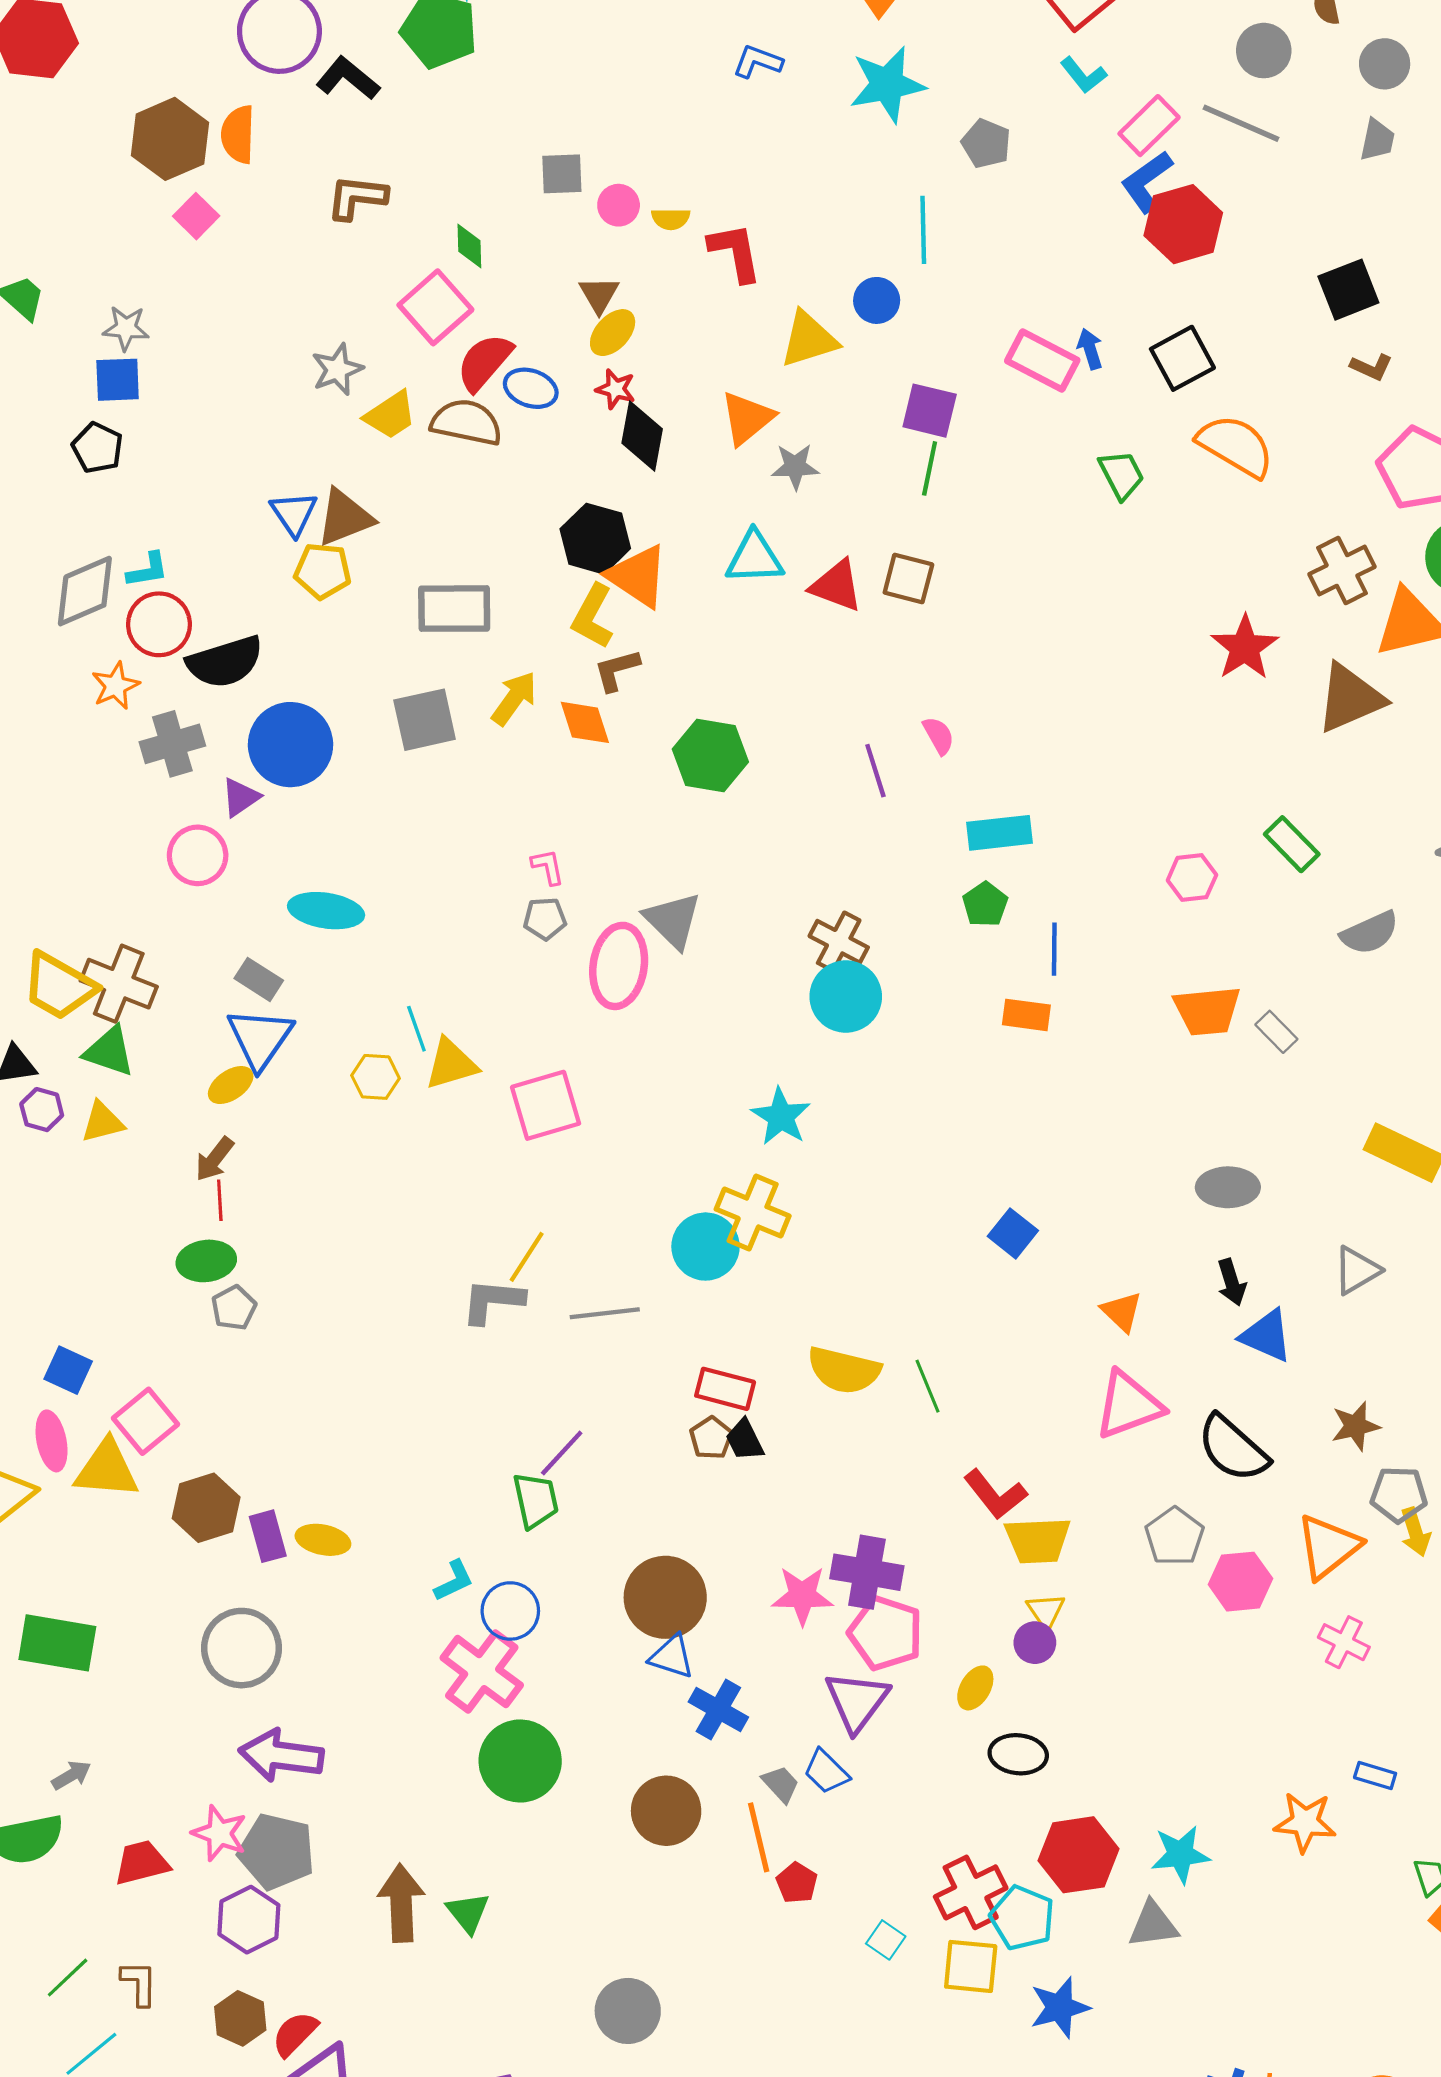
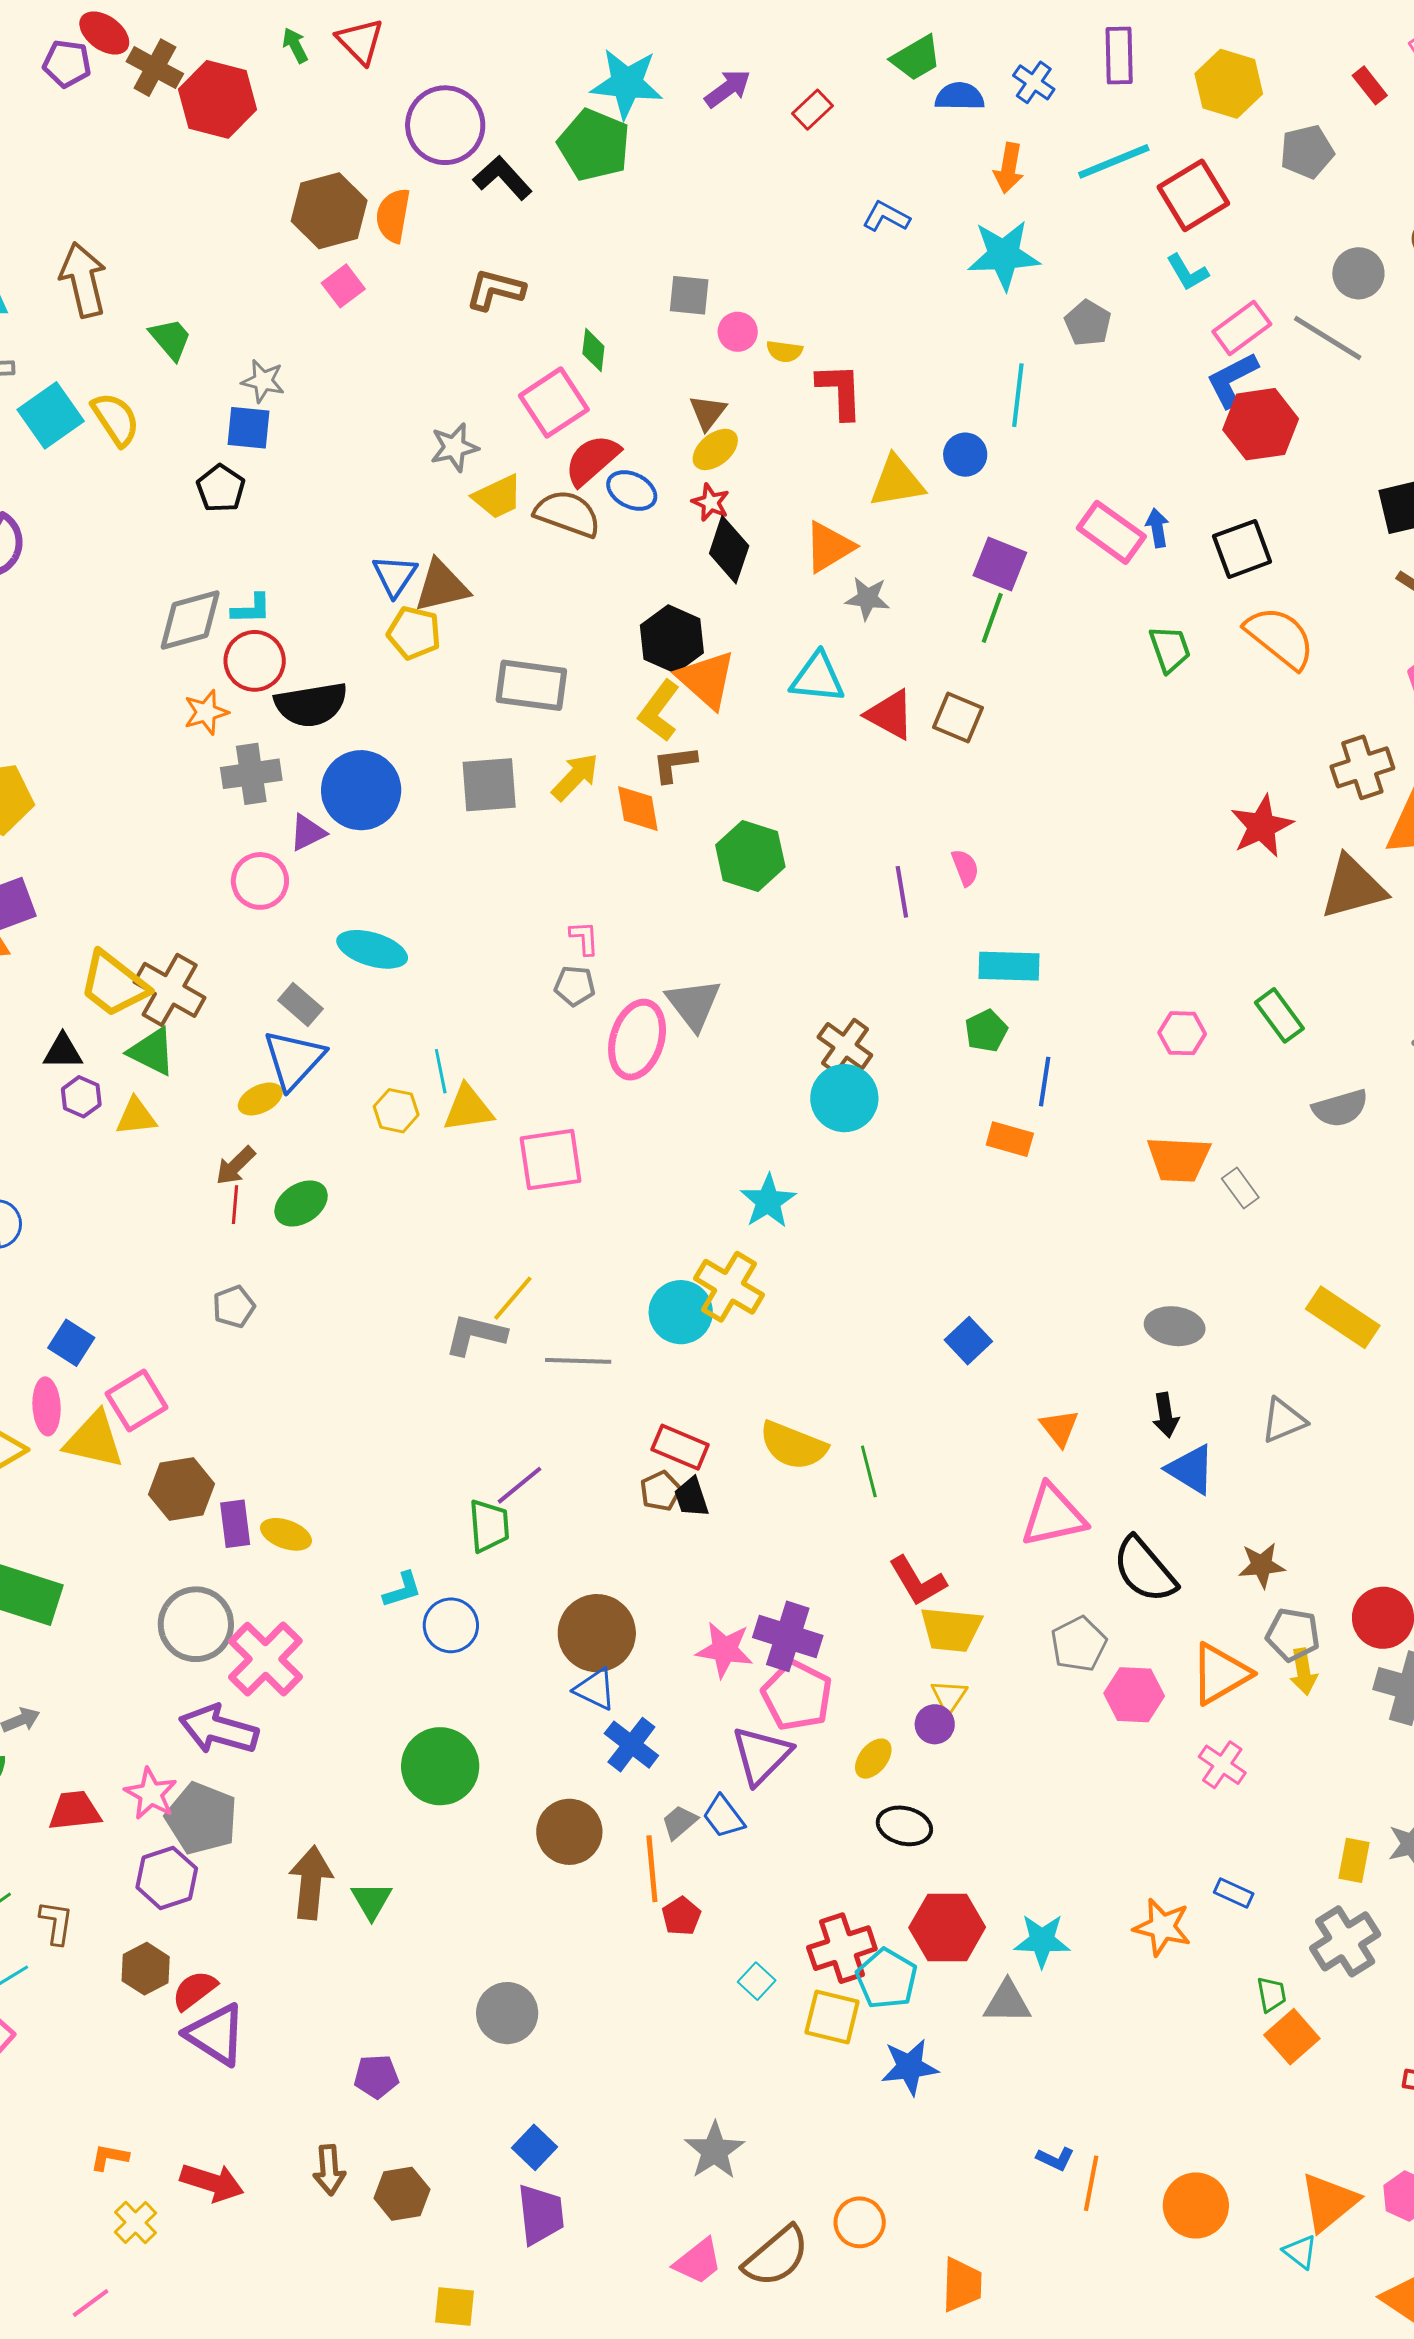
green ellipse: (206, 1261) -> (301, 1203), moved, turned -34
pink cross: (482, 1672) -> (265, 1659), moved
gray trapezoid: (781, 1784) -> (679, 1822), turned -96

